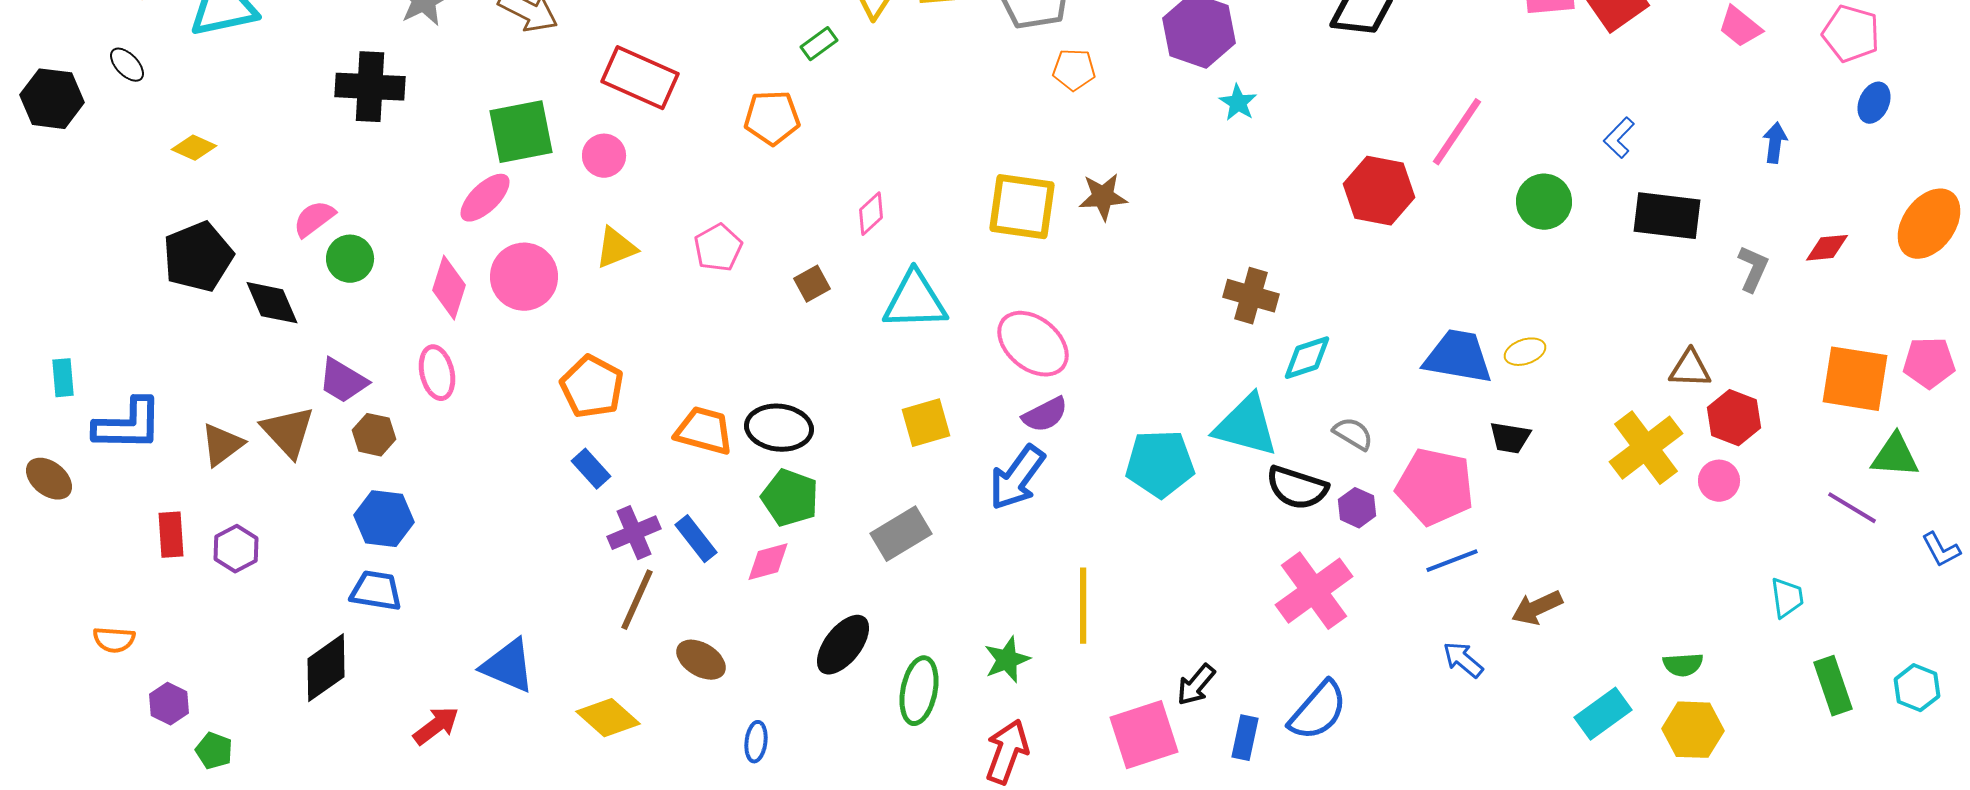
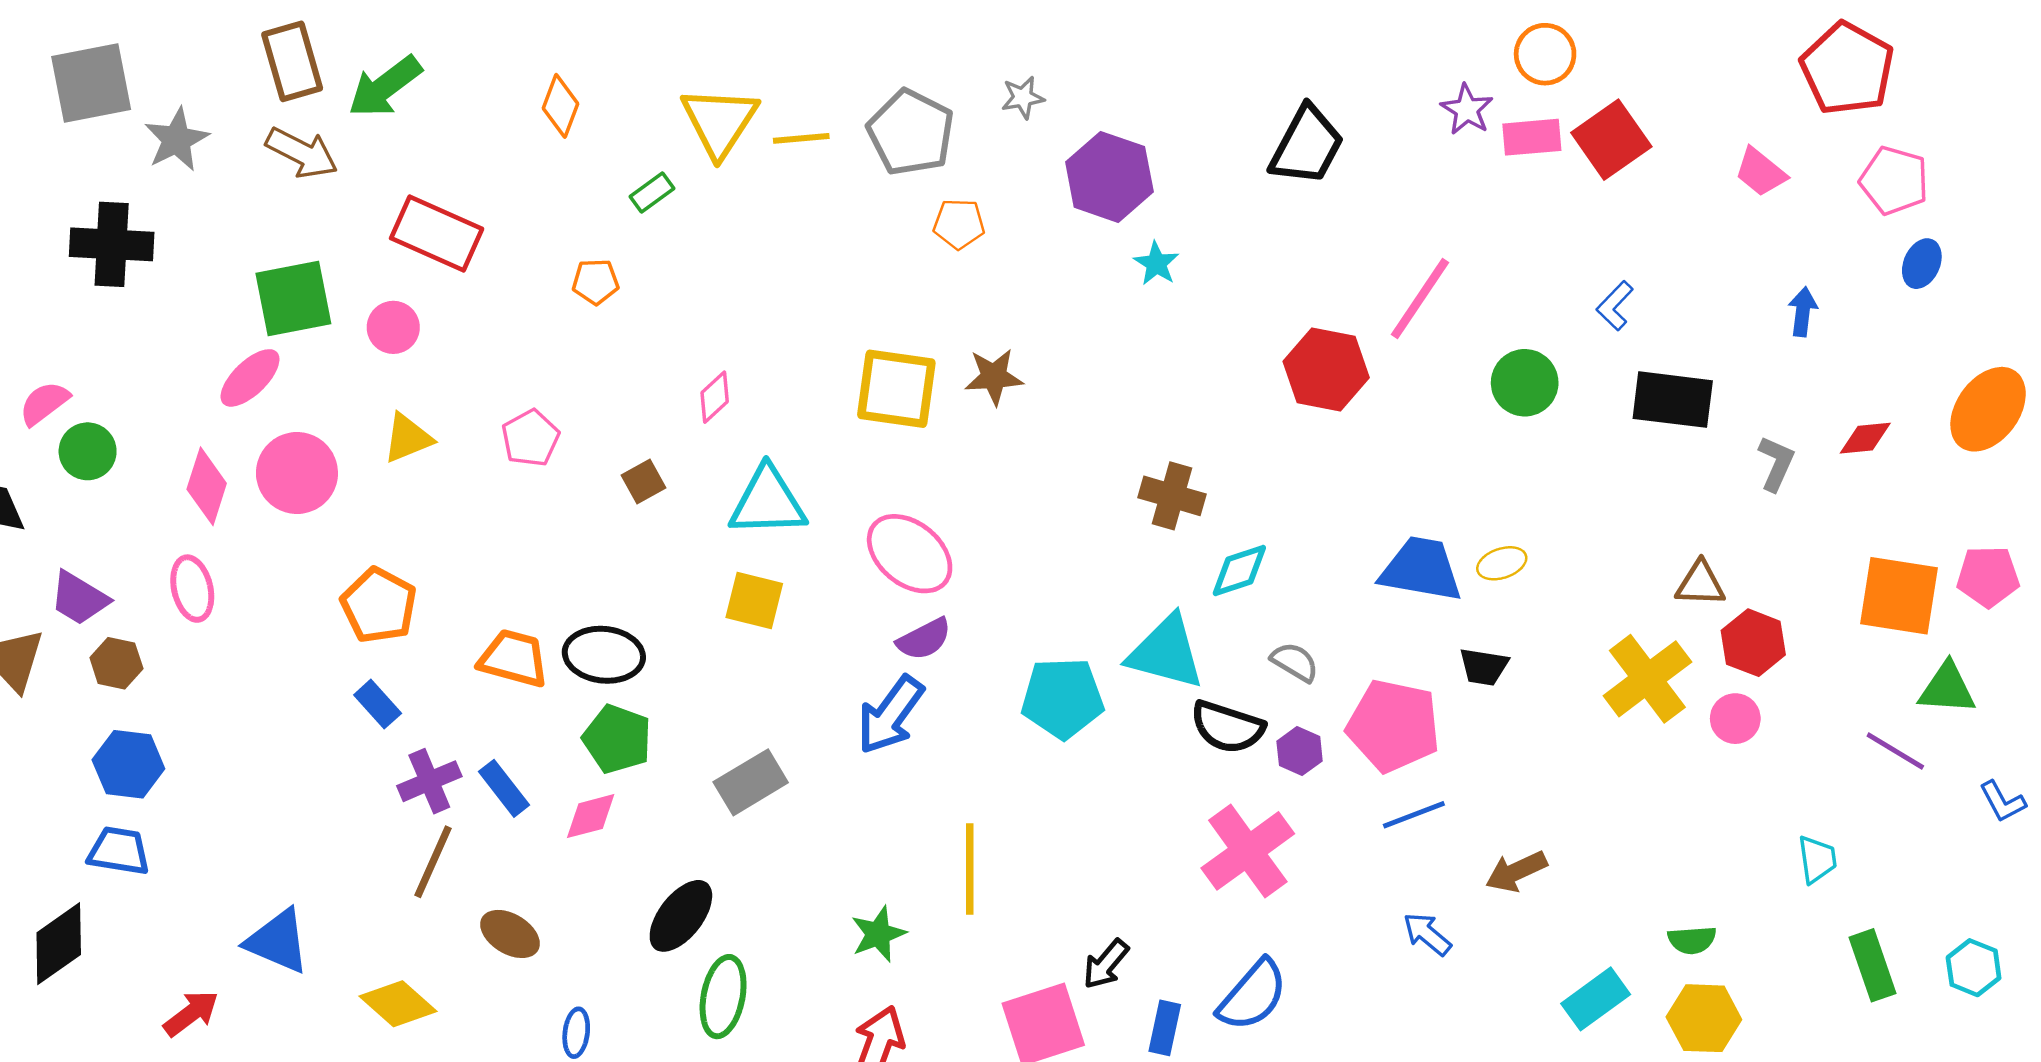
orange pentagon: (772, 118) -> (595, 282), size x0.7
yellow square: (926, 423) -> (754, 601), moved, turned 30
green ellipse: (919, 691) -> (723, 997), moved

